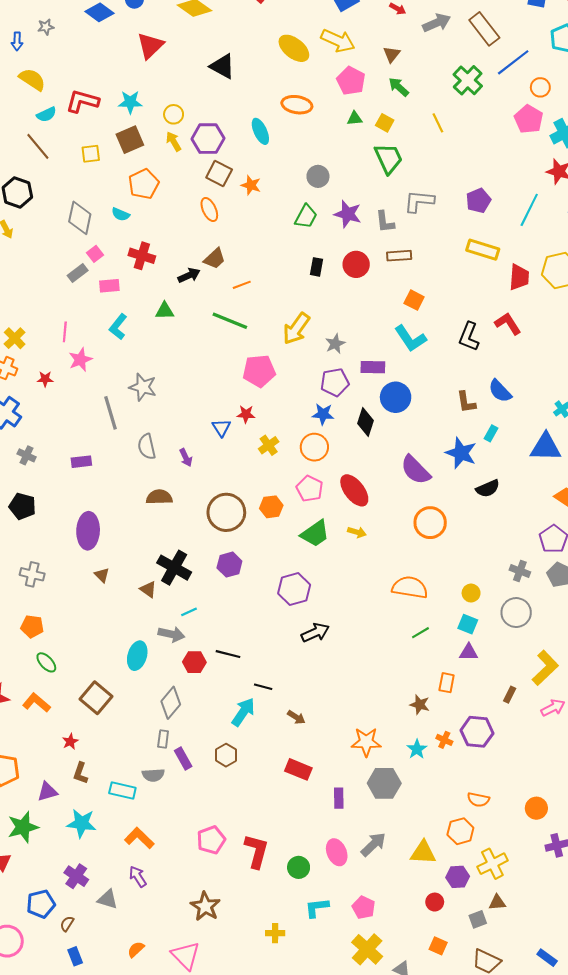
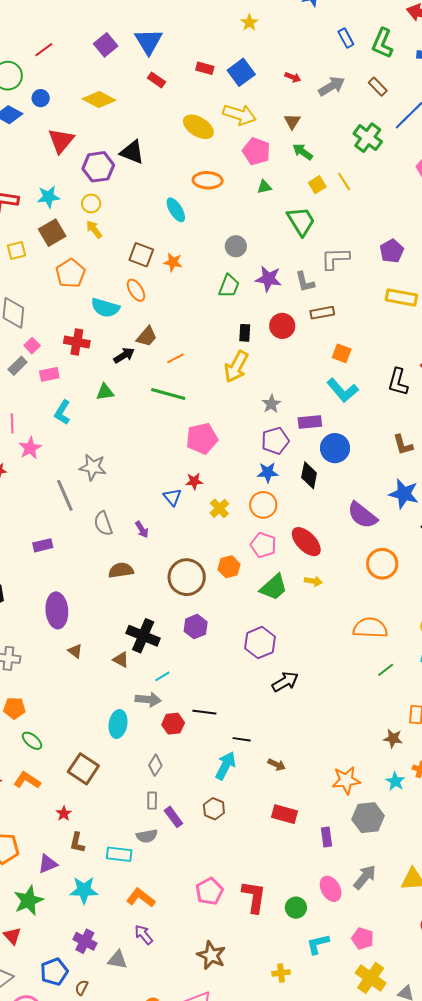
brown rectangle: (484, 29) -> (378, 87), size x0.6
yellow square: (385, 123) -> (317, 185), moved, turned 36
purple hexagon: (208, 139) -> (98, 167), moved
cyan semicircle: (121, 214) -> (105, 308), moved, size x1.6
yellow arrow: (296, 329) -> (236, 367), moved
gray diamond: (171, 703) -> (155, 765), size x0.7

